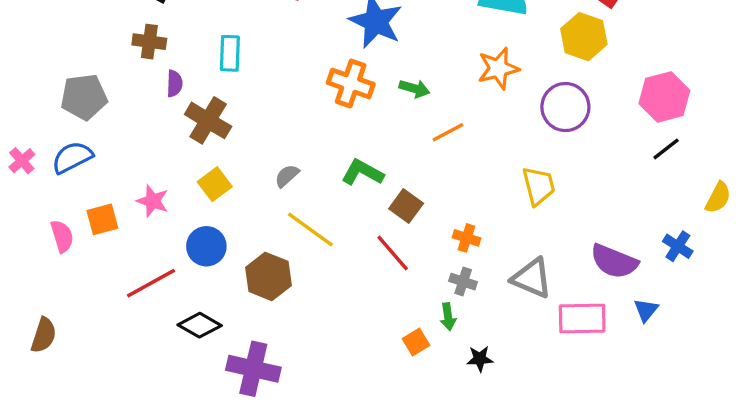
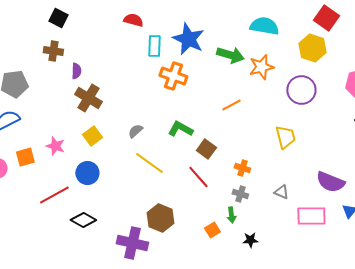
cyan rectangle: (230, 53) -> (154, 46), moved
purple semicircle: (174, 84) -> (76, 71), moved
green arrow: (414, 89) -> (230, 55), moved, size x1.5
brown hexagon: (268, 276) -> (160, 218), moved
gray triangle: (532, 278) -> (281, 192), size x0.6
purple cross: (253, 369) -> (132, 243), moved

